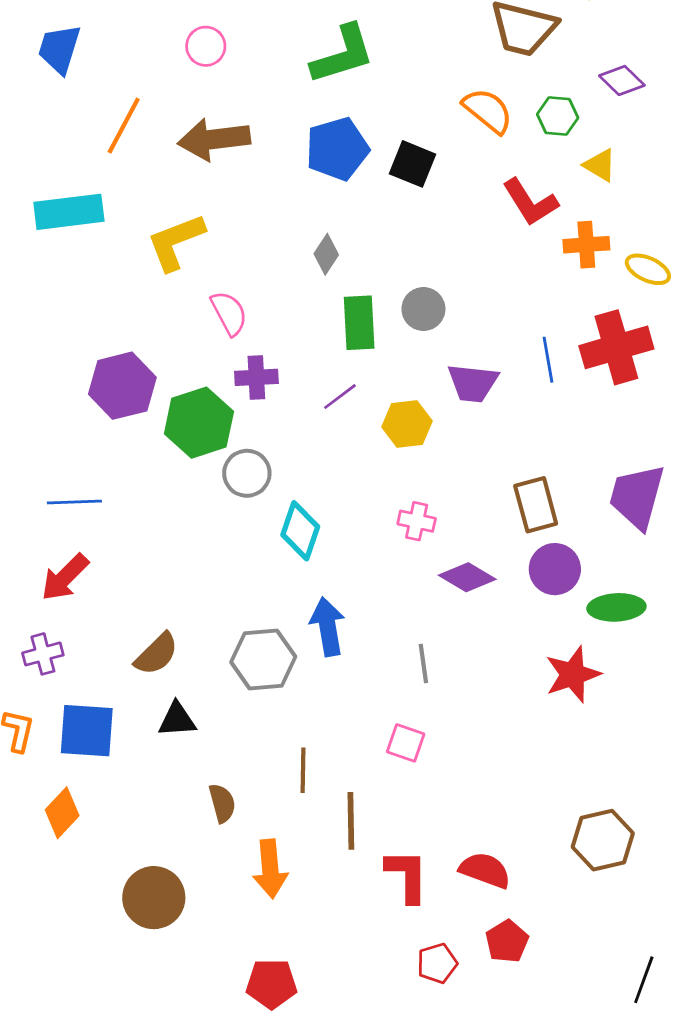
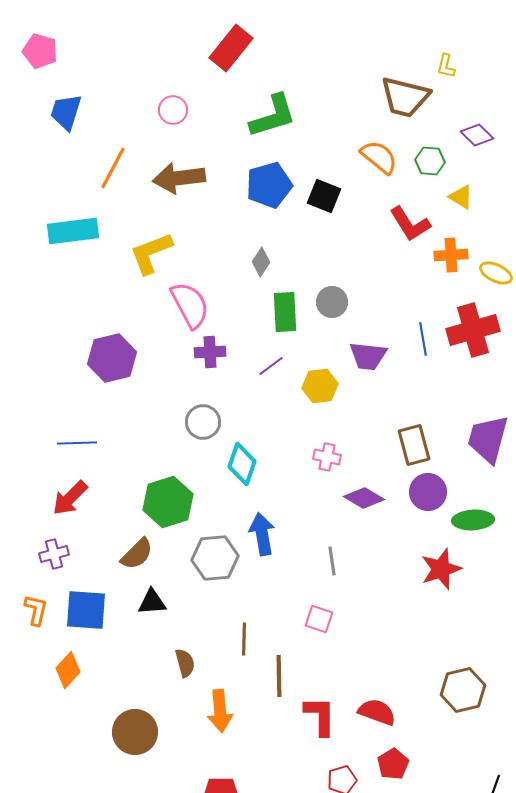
pink semicircle: (229, 313) -> (190, 305), size x1.4
green hexagon: (199, 423) -> (168, 502), moved

